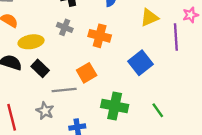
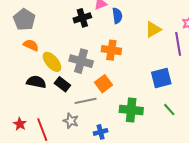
gray cross: (65, 27) -> (81, 61), moved, size x1.6
yellow ellipse: (31, 42) -> (52, 62), turned 65
blue square: (141, 63) -> (161, 78), moved, turned 30

